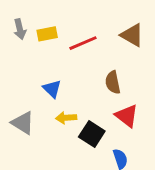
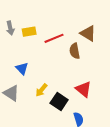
brown semicircle: (113, 82) -> (75, 51), moved
blue triangle: (52, 89) -> (22, 68), moved
yellow arrow: (66, 118) -> (41, 90), turned -48

